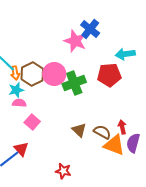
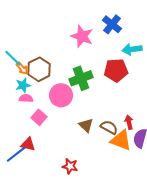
blue cross: (90, 29) -> (112, 24), moved
orange arrow: (15, 73) -> (22, 68), turned -32
pink circle: (54, 74) -> (61, 95), moved
red triangle: (21, 149) -> (28, 144), turned -35

